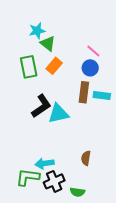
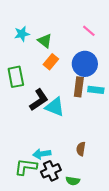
cyan star: (37, 31) -> (22, 34), moved
pink line: (93, 51) -> (89, 31), moved
green rectangle: (29, 67) -> (16, 77), moved
blue circle: (90, 68) -> (85, 64), size x1.6
cyan triangle: (58, 114) -> (55, 107), turned 35

